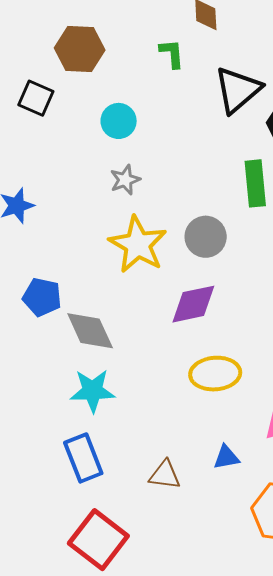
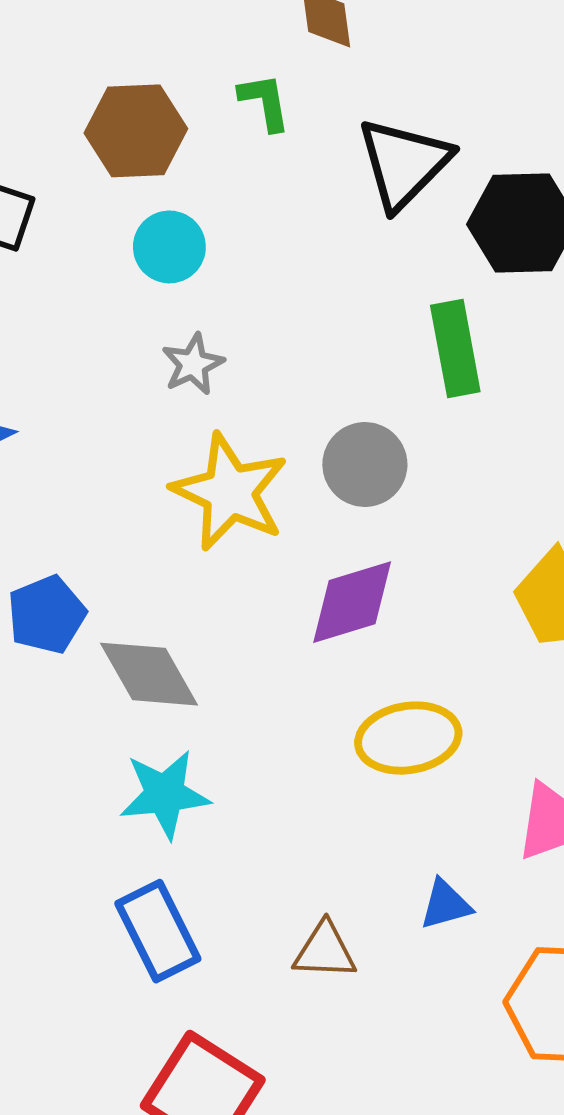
brown hexagon: (80, 49) -> (136, 131), moved
blue pentagon: (42, 297) -> (47, 615), turned -30

